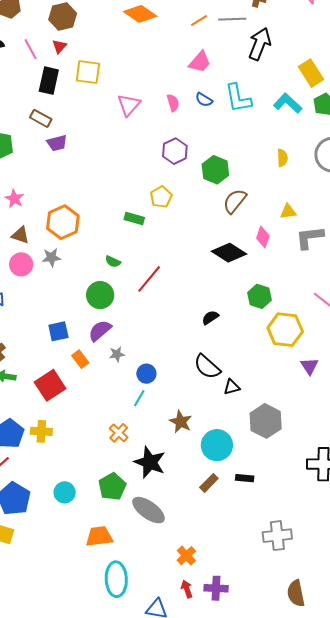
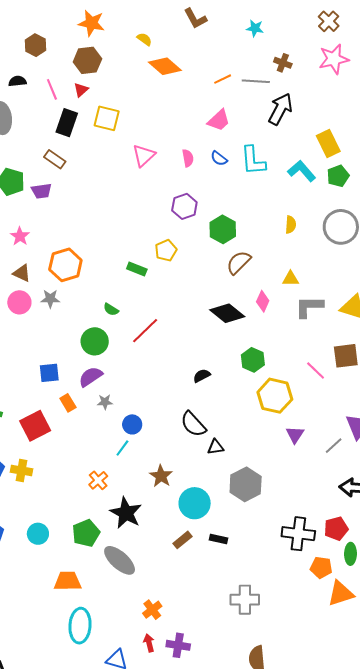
purple trapezoid: (57, 143) -> (41, 191), moved

